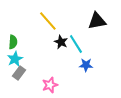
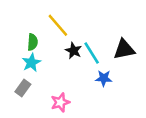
black triangle: (97, 21) -> (124, 49), moved
green semicircle: (13, 42) -> (33, 42), moved
cyan star: (15, 59) -> (31, 63), moved

